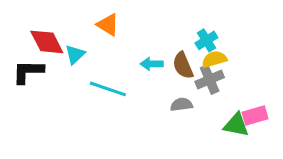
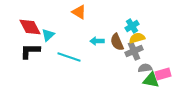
orange triangle: (108, 25) -> (79, 12), moved
black L-shape: (28, 72) -> (30, 51), moved
gray semicircle: (181, 105) -> (145, 68), moved

